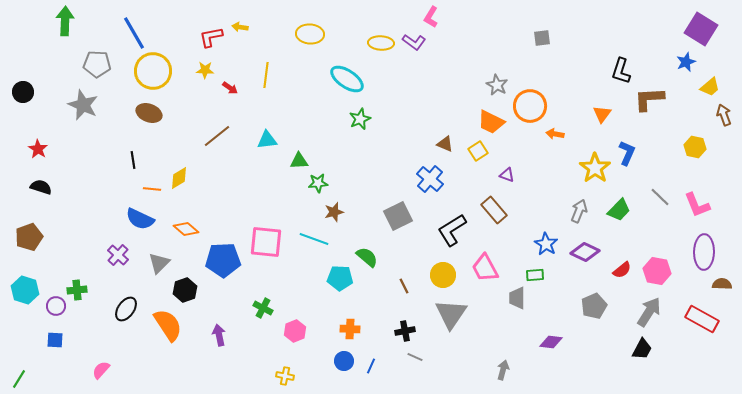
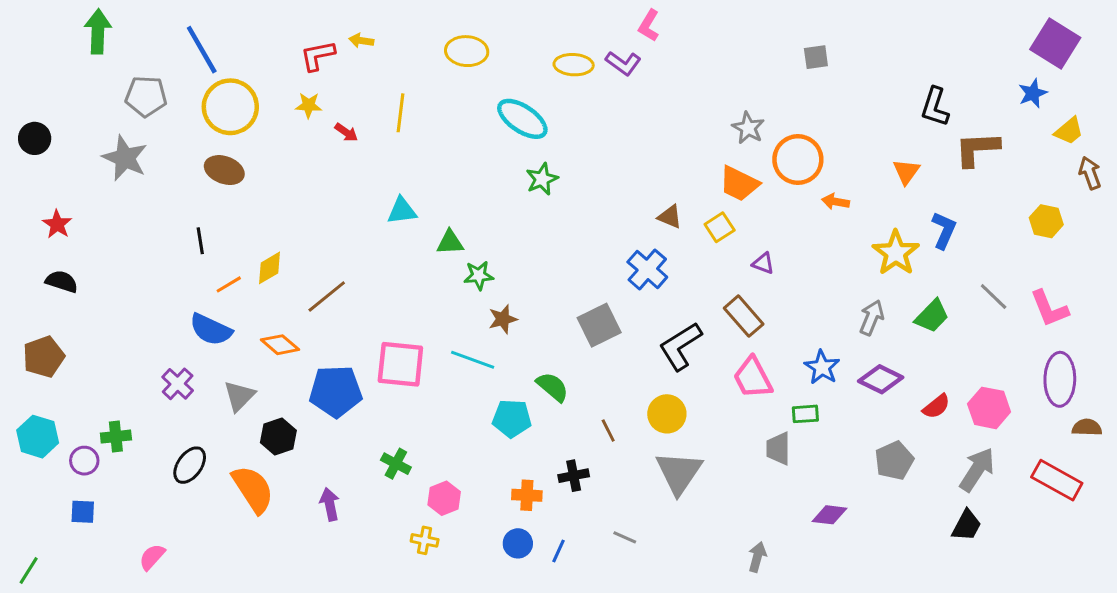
brown line: (217, 136) -> (327, 296), moved
orange line: (152, 189) -> (229, 284), turned -36
pink trapezoid: (485, 268) -> (753, 378), moved
black cross: (405, 331) -> (574, 476), moved
yellow cross: (285, 376) -> (425, 540), moved

